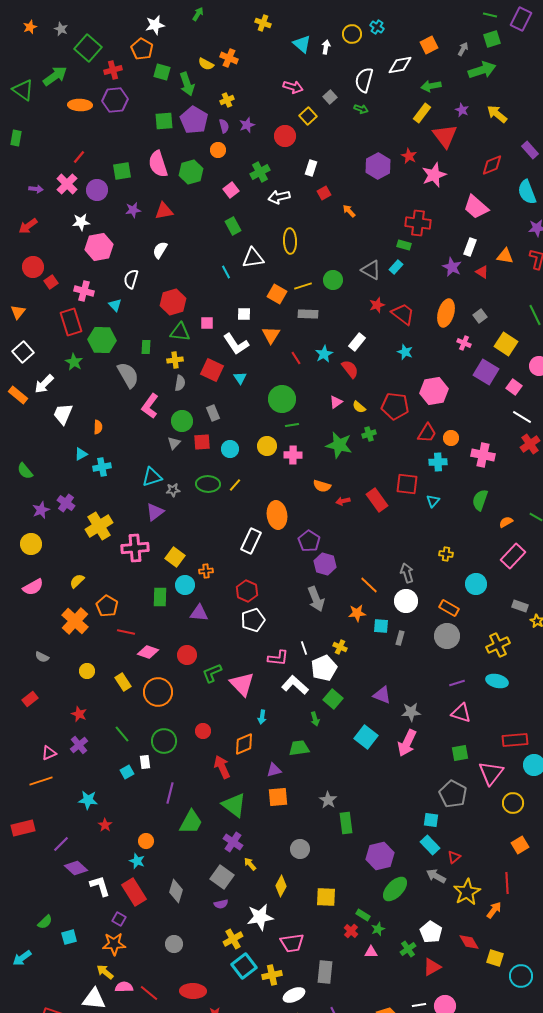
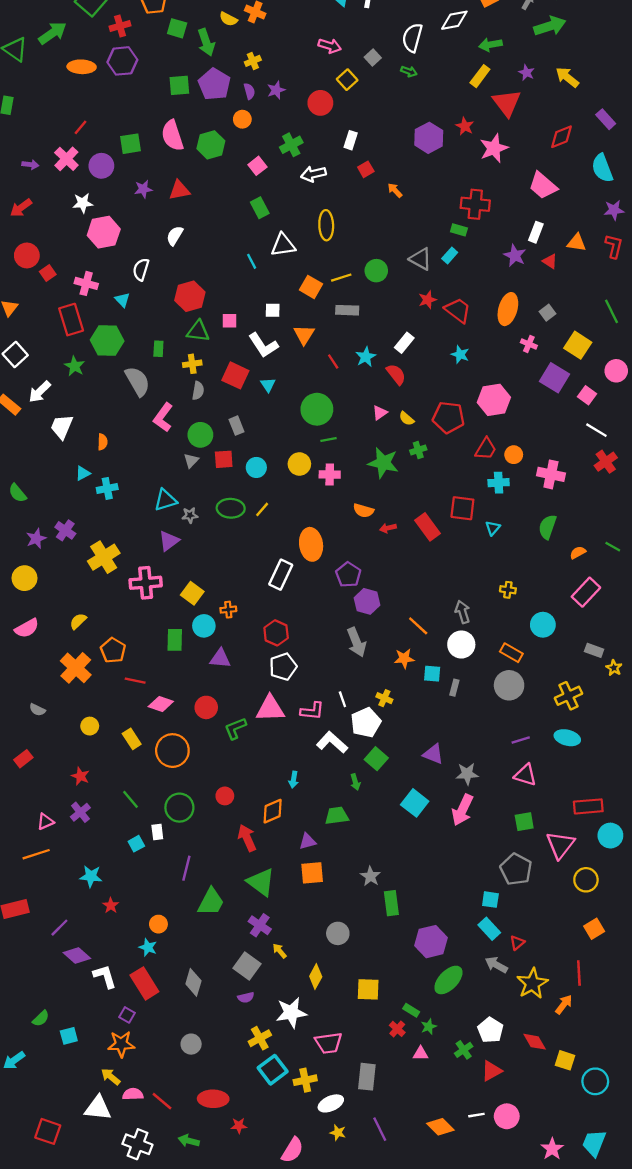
pink triangle: (242, 684) -> (270, 709), moved, turned -48

